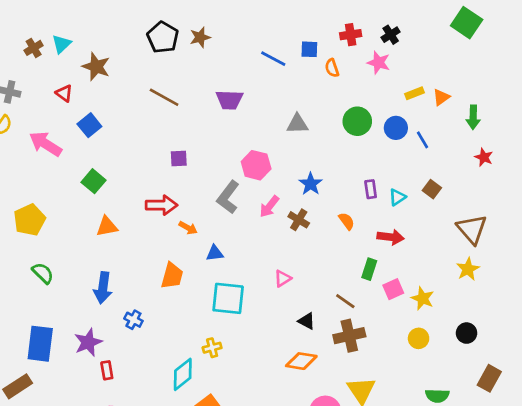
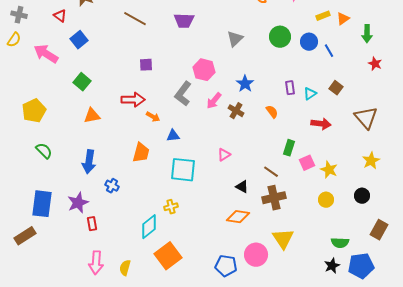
gray triangle: (297, 124) -> (235, 39), turned -42
red arrow: (391, 237) -> (321, 124), moved
yellow star: (468, 269) -> (371, 161), moved

